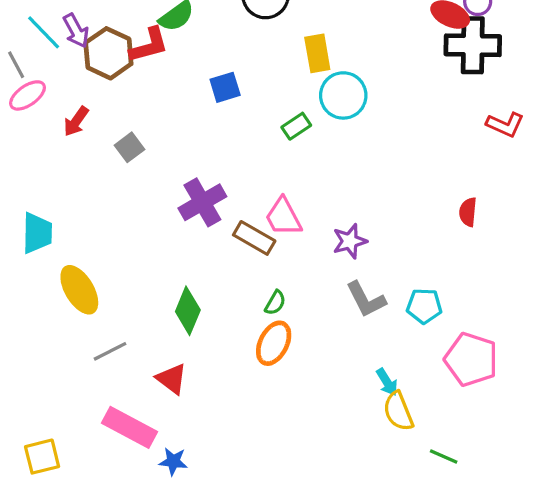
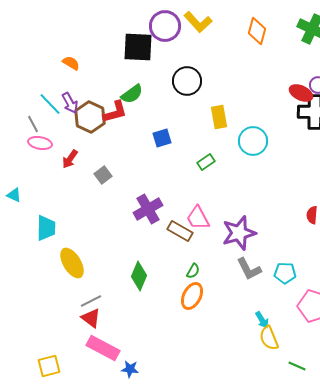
pink ellipse: (27, 95) -> (40, 143), turned 45
cyan circle: (343, 95) -> (253, 141), moved
purple star: (350, 241) -> (239, 233), size x1.6
red triangle: (172, 379) -> (91, 318), moved

